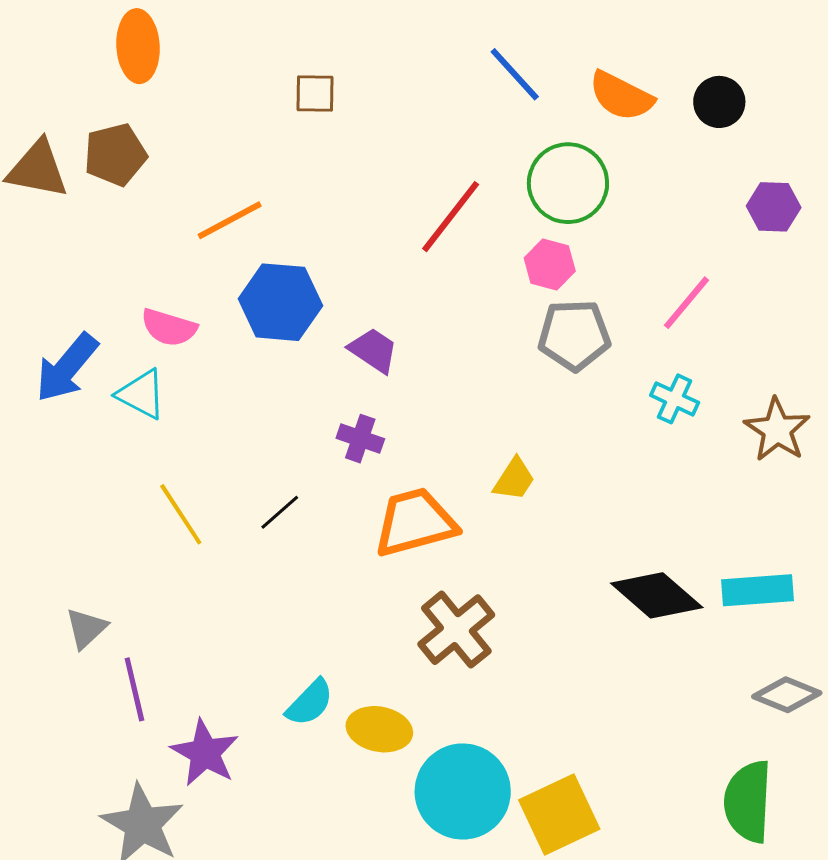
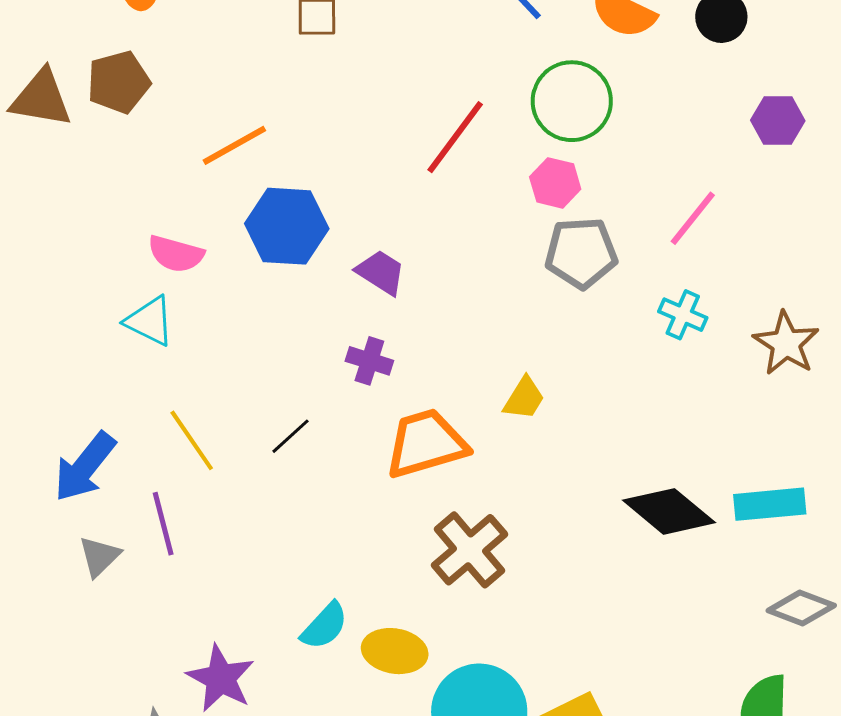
blue arrow: (67, 368) -> (85, 467), moved
purple line: (134, 689) -> (163, 524), moved

